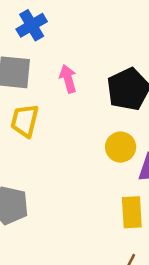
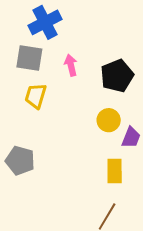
blue cross: (32, 25) -> (45, 22), size x1.4

